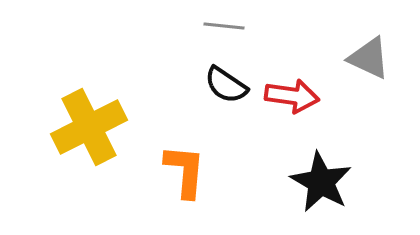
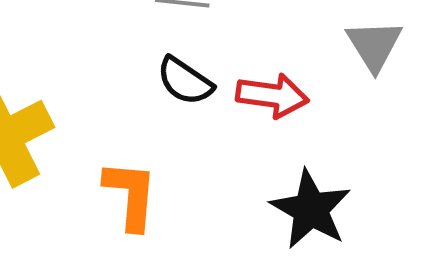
gray triangle: (369, 58) -> (374, 45), turned 33

